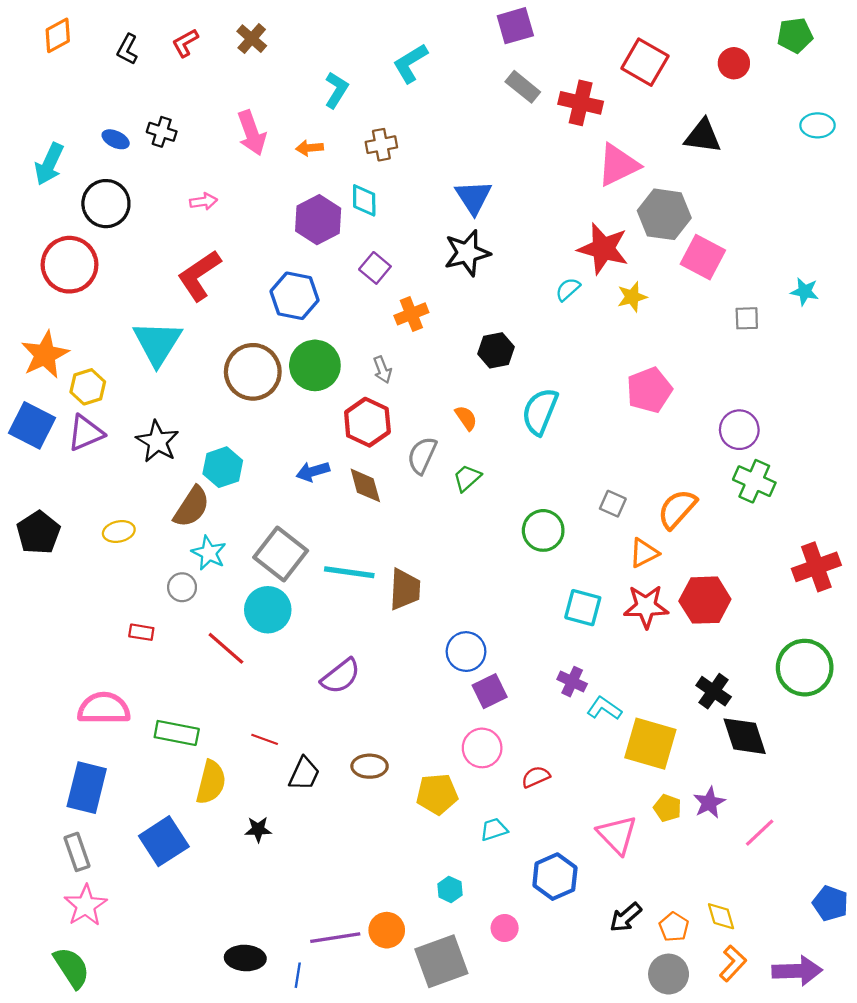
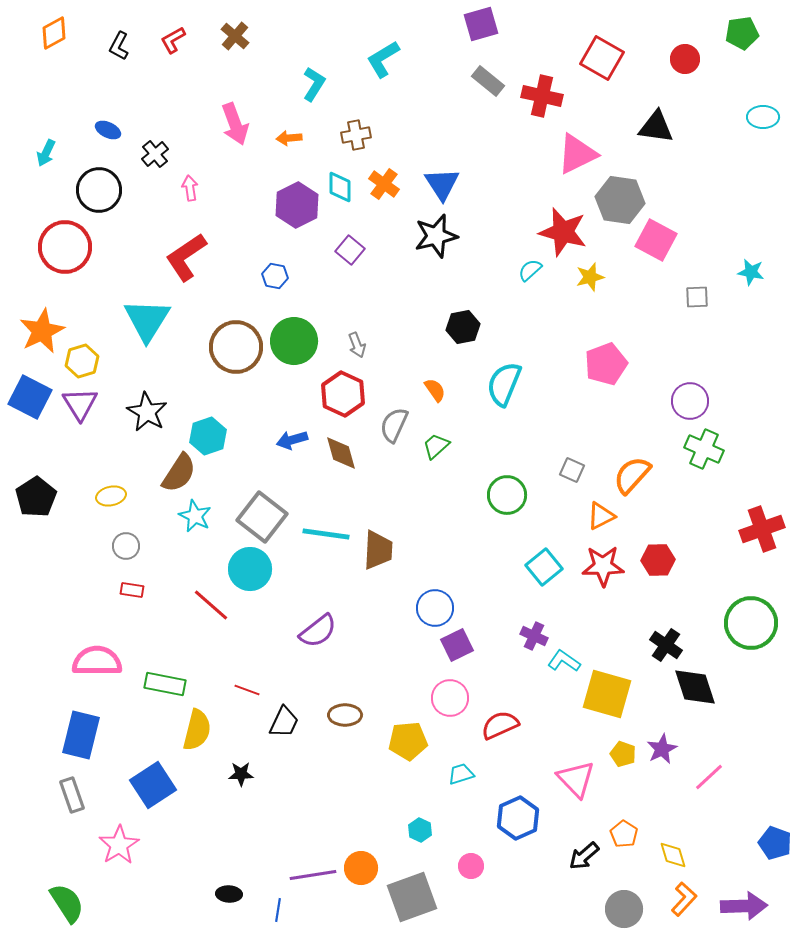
black cross: (162, 132) -> (155, 154), moved, turned 32
cyan arrow: (49, 164) -> (46, 153), size x0.7
pink arrow: (203, 201) -> (190, 188), turned -90
blue hexagon: (295, 296) -> (275, 276), size x0.6
orange cross: (411, 314) -> (384, 184), moved, turned -32
purple triangle: (86, 433) -> (80, 404), turned -39
gray circle: (182, 587) -> (126, 546), moved
red hexagon: (705, 600) -> (658, 560), size x0.7
cyan square: (583, 608) -> (544, 567), turned 36
red semicircle: (536, 777) -> (500, 725), size x1.4
pink star: (86, 905) -> (119, 845), moved
orange pentagon: (674, 927) -> (624, 834), moved
black ellipse: (245, 958) -> (229, 894), size x0.7

